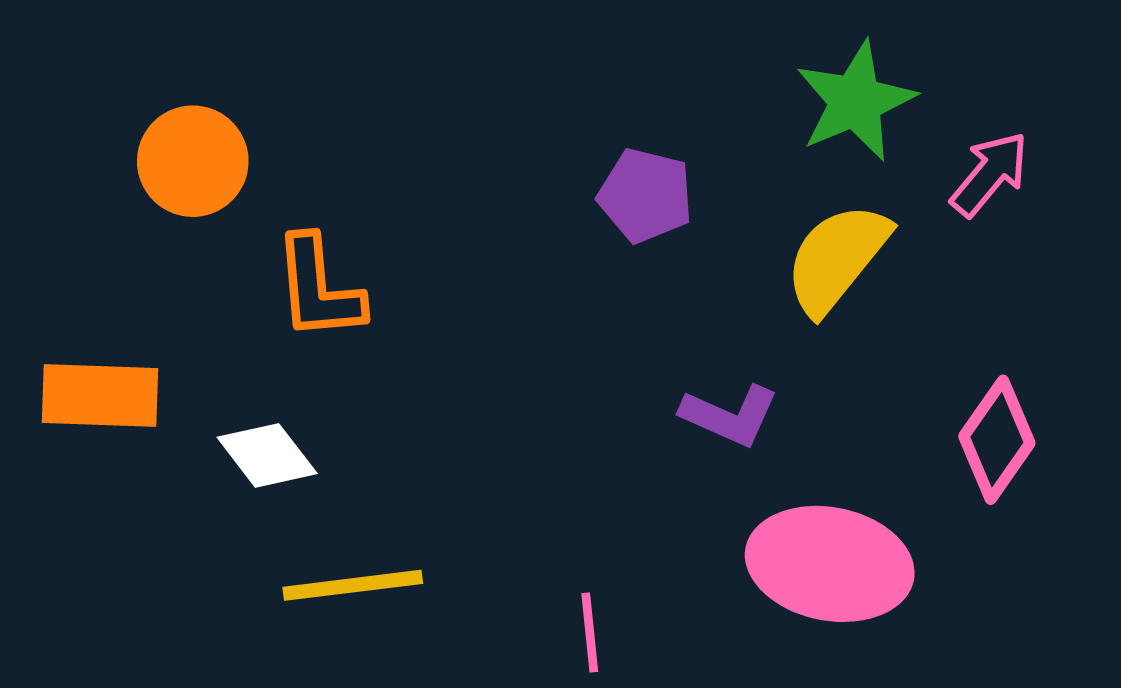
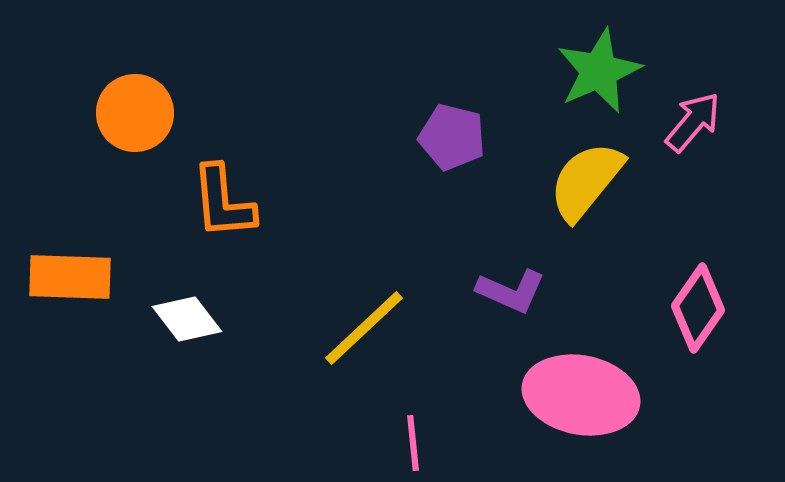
yellow line: (353, 585) -> (364, 328), moved, turned -36

